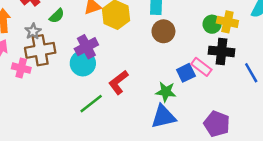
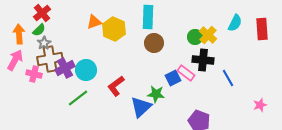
green semicircle: (57, 16) -> (39, 30), moved
yellow cross: (227, 22) -> (208, 35), turned 30
purple cross: (86, 47) -> (65, 68), moved
green line: (91, 104) -> (78, 98), moved
blue triangle: (163, 117) -> (141, 107), moved, turned -30

